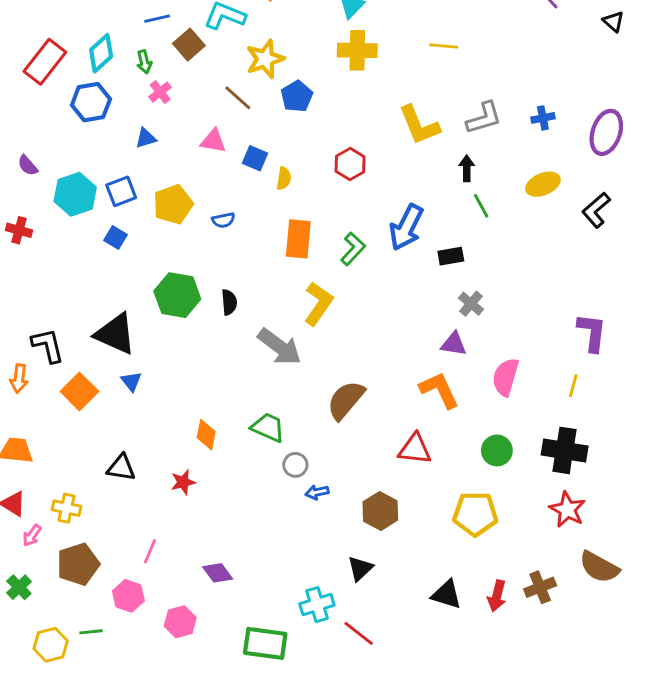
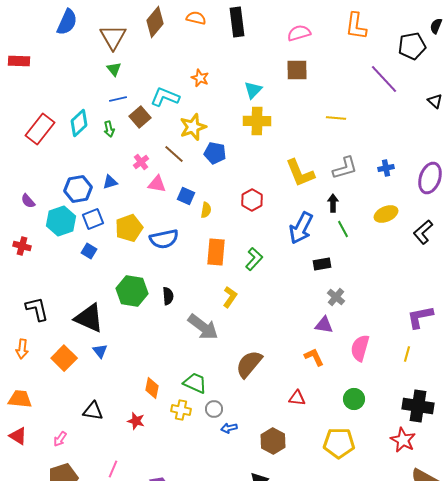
yellow line: (444, 46) -> (336, 118), moved
pink cross: (160, 92) -> (141, 162), moved
blue pentagon: (297, 96) -> (215, 153), turned -30
blue hexagon: (91, 102) -> (78, 189), moved
blue semicircle: (223, 220) -> (164, 239), size x1.8
blue arrow: (406, 227) -> (301, 228), moved
yellow L-shape: (318, 304) -> (230, 297), size x0.7
purple L-shape: (592, 332) -> (420, 317), turned -108
black L-shape: (48, 345) -> (37, 309), moved
orange L-shape: (439, 390) -> (314, 357), size x0.7
red triangle: (415, 449) -> (297, 398), size x0.7
black cross: (565, 450) -> (418, 406), moved
red star: (183, 482) -> (136, 421), turned 30
yellow cross: (66, 508) -> (181, 410), moved
pink arrow: (32, 535) -> (60, 439), moved

